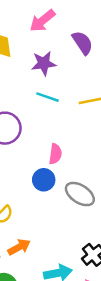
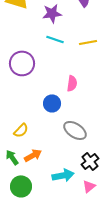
pink semicircle: (55, 154) -> (72, 83), moved
gray ellipse: (80, 194) -> (75, 130), moved

